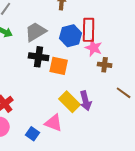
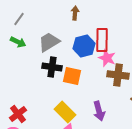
brown cross: (105, 65) -> (118, 75), size x1.5
yellow rectangle: (70, 102) -> (65, 112), moved

